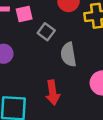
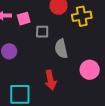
gray square: (46, 32) -> (42, 32), turned -32

